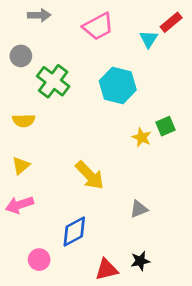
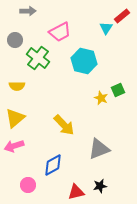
pink trapezoid: (98, 26) -> (60, 32), moved
yellow triangle: (21, 165) -> (15, 118), size x1.5
gray triangle: (139, 209) -> (99, 149), size x1.6

